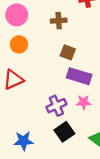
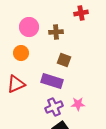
pink circle: (17, 15) -> (29, 27), moved
purple rectangle: (79, 76) -> (52, 81), moved

